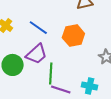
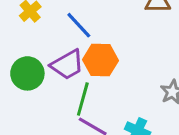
orange hexagon: (73, 36) -> (101, 60), moved

